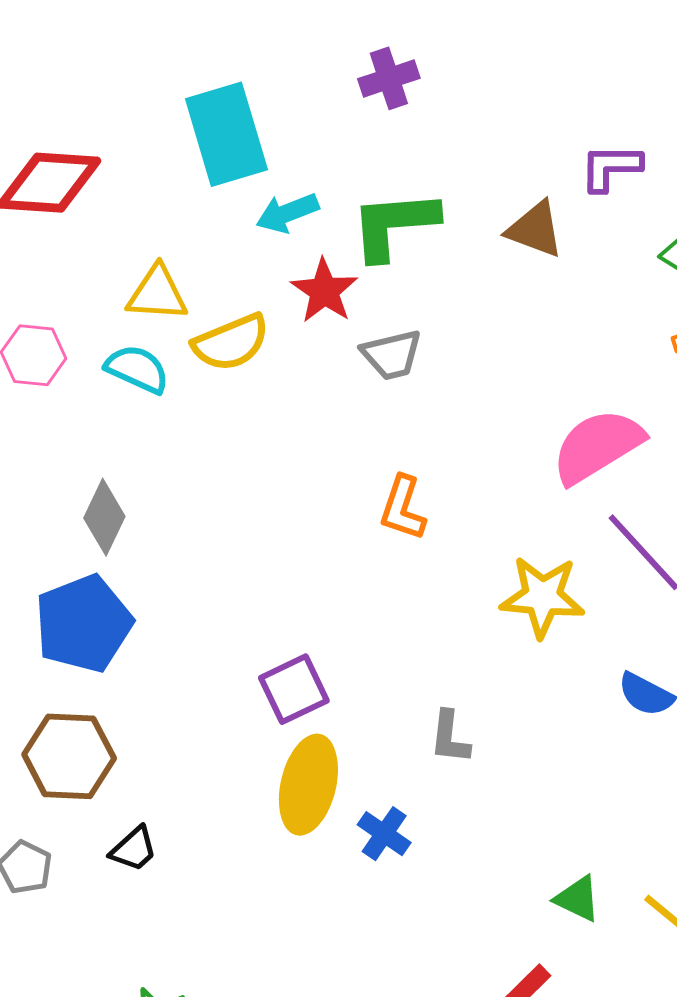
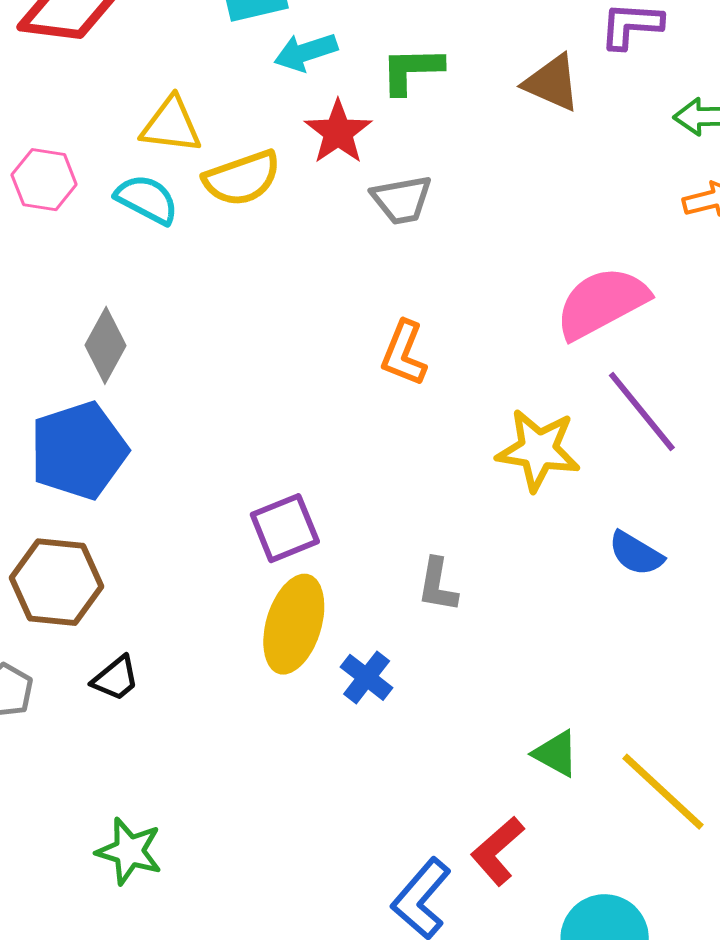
green L-shape: (394, 225) -> (412, 70), size x0.7

